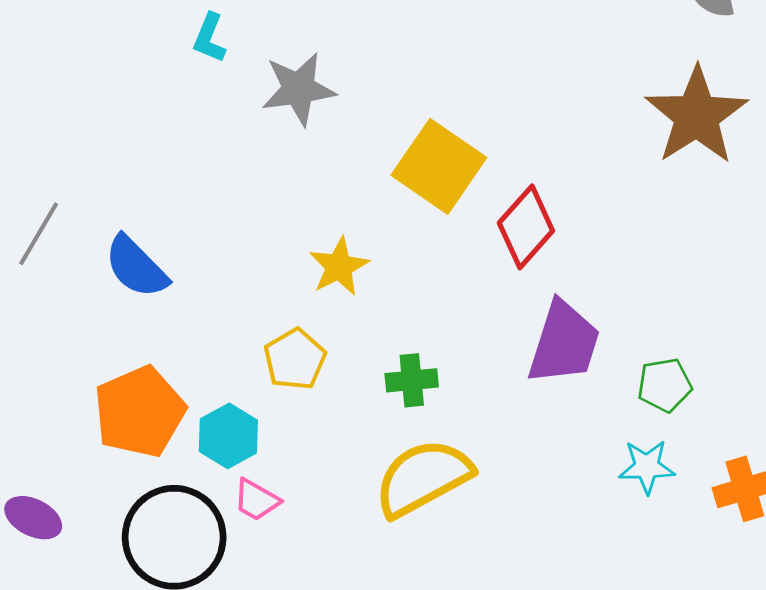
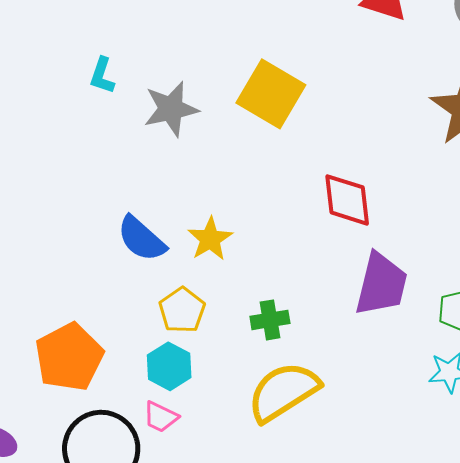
yellow square: (439, 166) -> (271, 94), moved
red diamond: (526, 227) -> (347, 200), turned -44
blue semicircle: (136, 267) -> (141, 239), moved
cyan hexagon: (228, 436) -> (169, 366), moved

